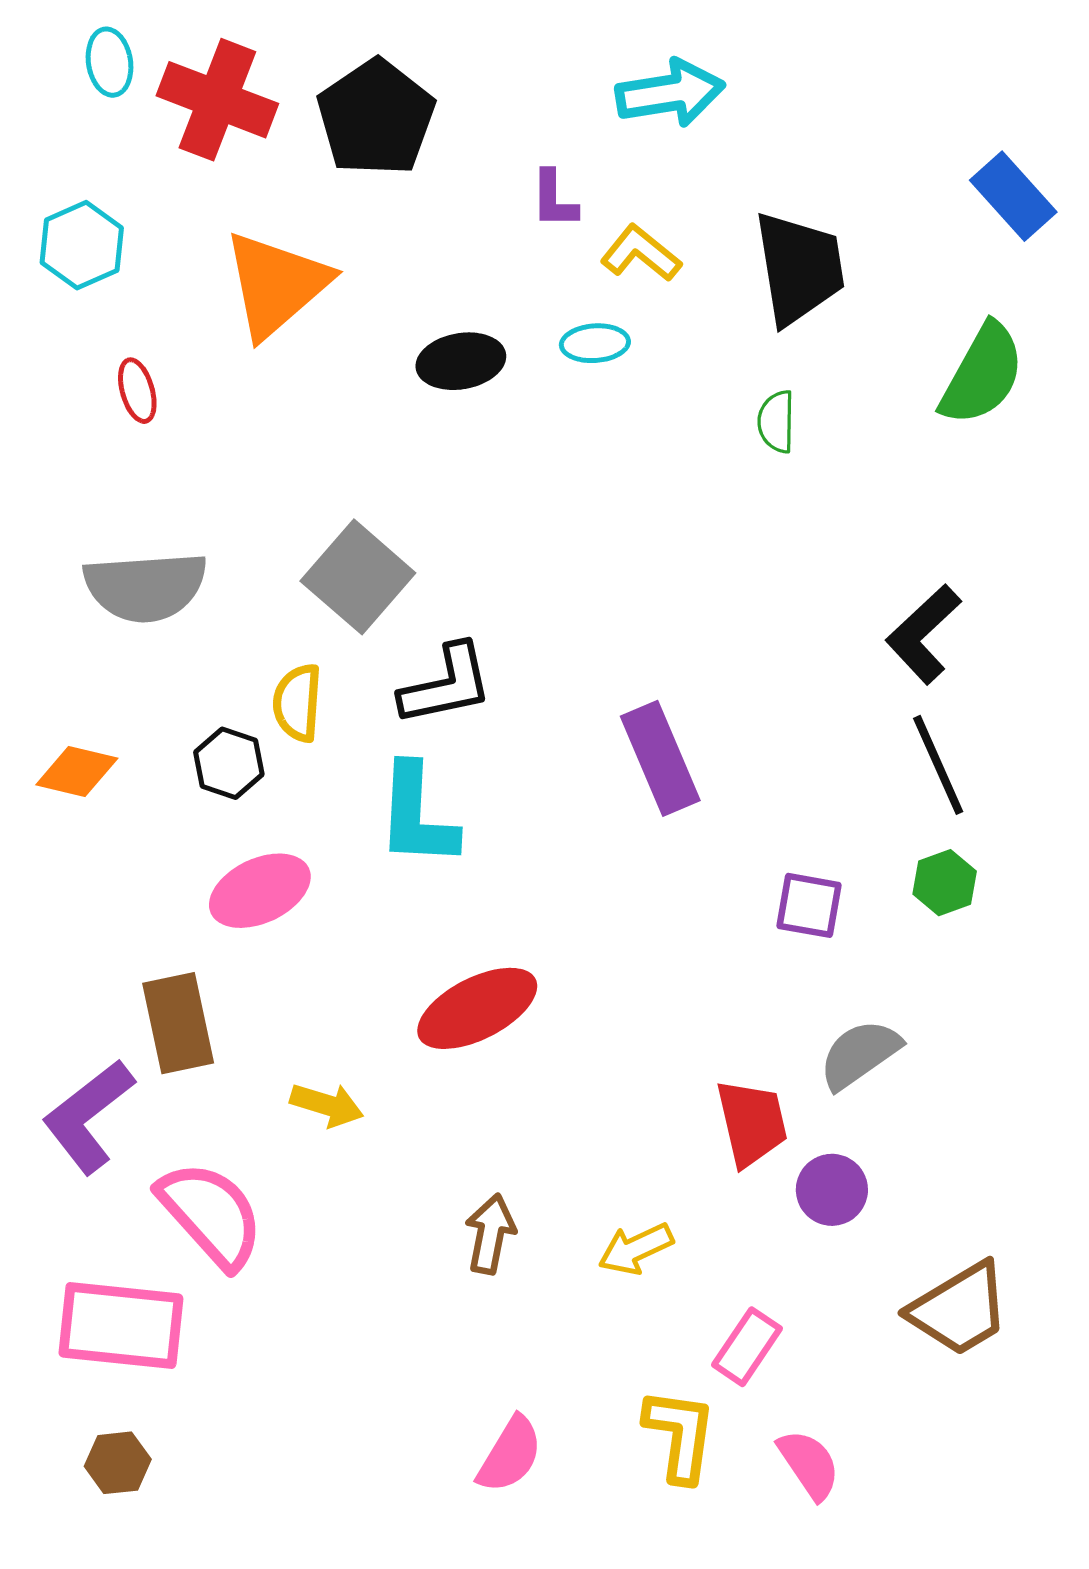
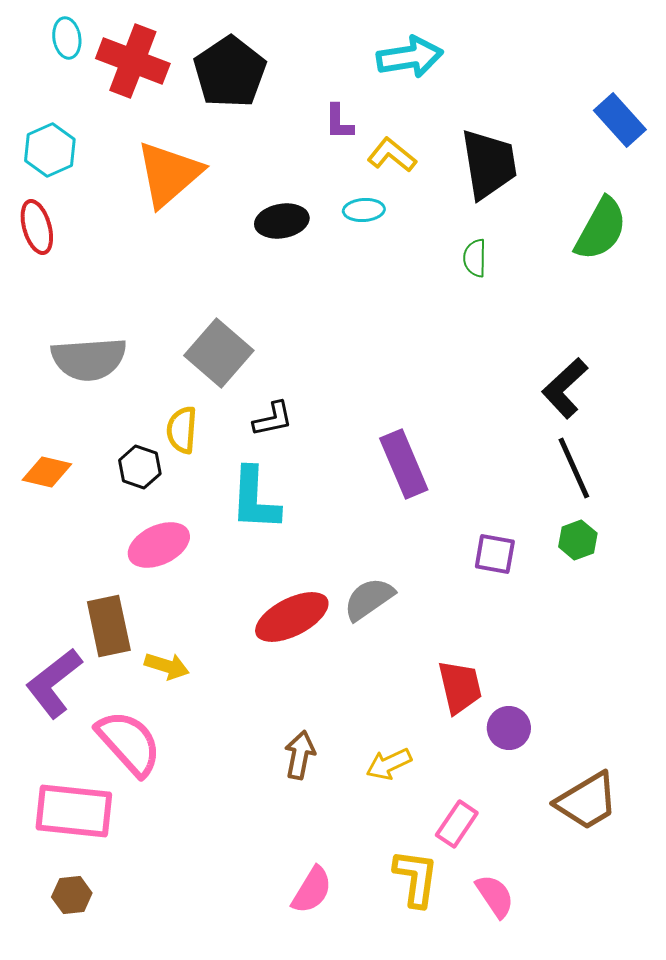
red ellipse: (137, 391) -> (37, 227), moved, size x1.4
black L-shape: (446, 685) -> (273, 419), size x0.7
gray semicircle: (860, 1054) -> (369, 599), moved
yellow arrow: (327, 1105) -> (167, 666), moved

